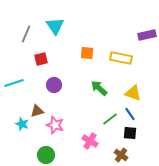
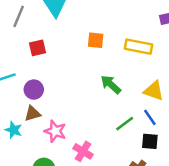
purple circle: (54, 85) -> (34, 90), moved
pink cross: (90, 141) -> (83, 151), moved

